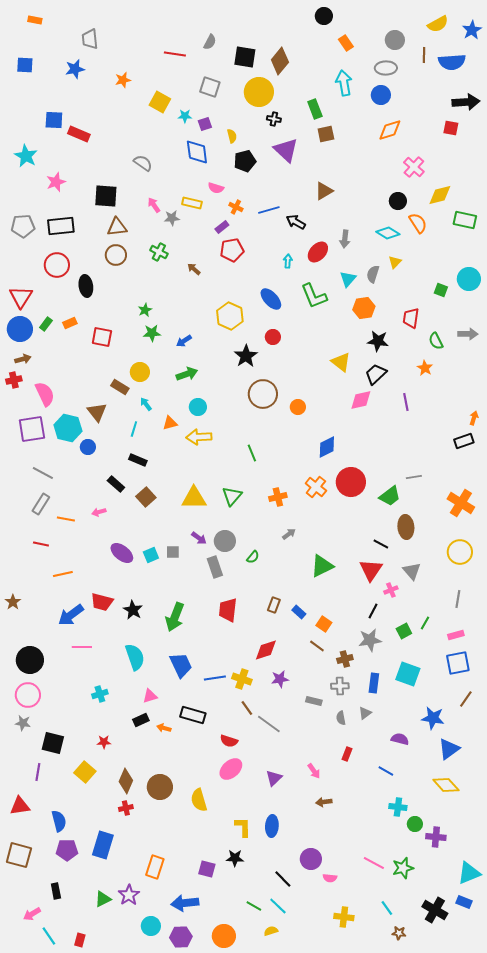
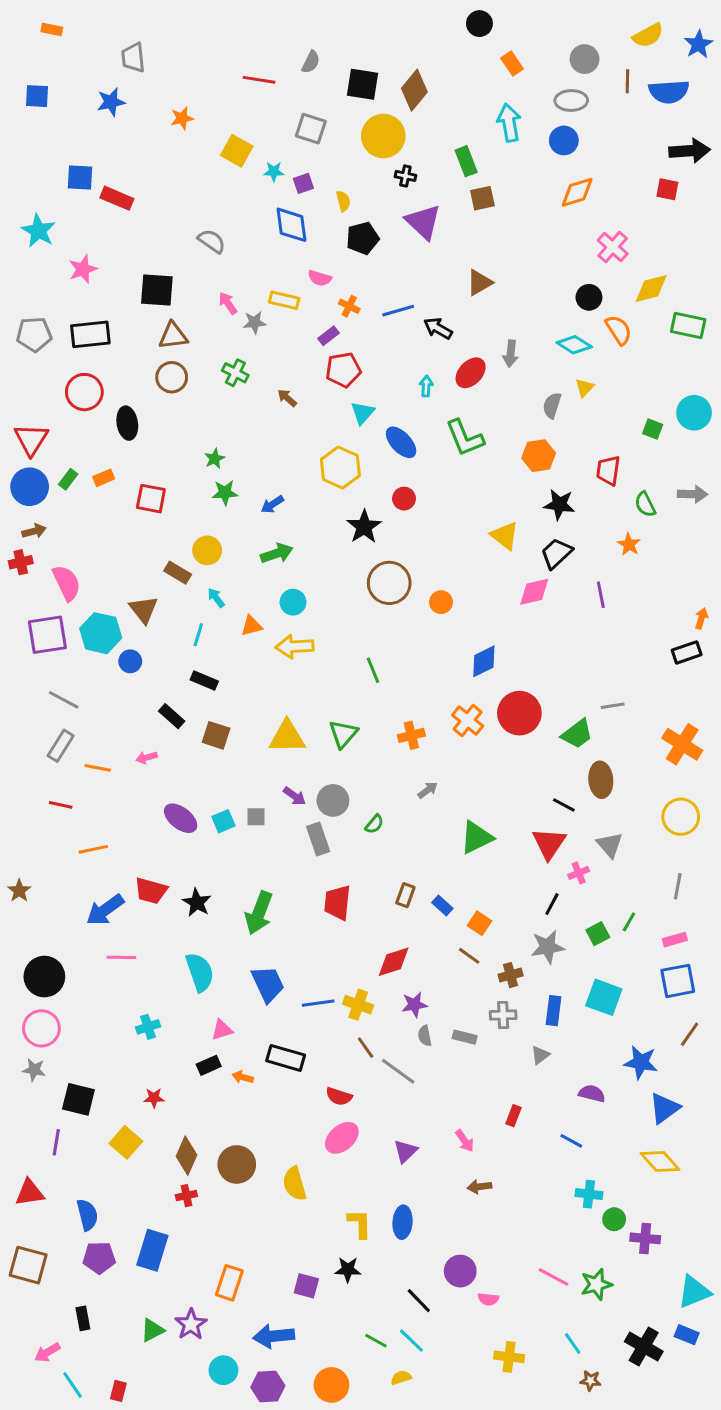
cyan triangle: (348, 279) -> (363, 413), moved
brown square: (146, 497) -> (216, 735), turned -30
gray semicircle: (341, 718) -> (425, 1036), moved

